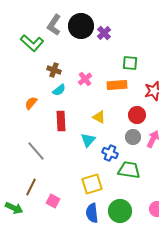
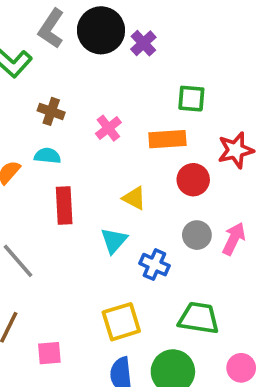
cyan semicircle: (59, 90) -> (48, 156), moved, turned -136
red circle: (137, 115) -> (193, 180), moved
green trapezoid: (129, 170) -> (199, 318), moved
pink square: (53, 201) -> (49, 353), turned -32

